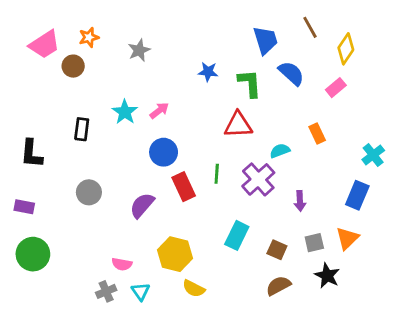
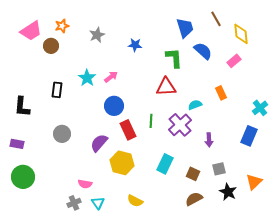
yellow diamond: (346, 49) -> (241, 34), turned -40
blue star: (208, 72) -> (135, 45), moved
orange triangle: (347, 238) -> (254, 182), moved
yellow hexagon: (175, 254) -> (122, 163), moved

